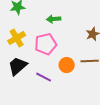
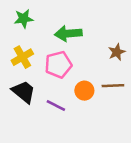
green arrow: (54, 19) -> (68, 34), size x1.5
black trapezoid: (18, 66) -> (24, 92), turned 80

